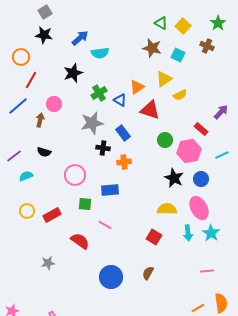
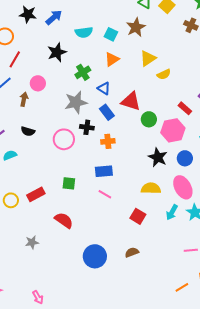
blue arrow: (80, 38) -> (54, 17), moved
brown star: (152, 48) -> (136, 27), turned 30
cyan square: (178, 55) -> (111, 34), moved
orange triangle: (137, 87) -> (112, 59), moved
blue triangle: (120, 100) -> (104, 88), moved
red triangle: (150, 110) -> (131, 101), moved
pink circle: (75, 175) -> (64, 139), moved
blue rectangle: (110, 190) -> (104, 171), moved
yellow circle: (27, 211) -> (11, 200), moved
pink line: (105, 225) -> (105, 194), moved
cyan arrow: (188, 233) -> (172, 212), turned 35
brown semicircle: (148, 273) -> (132, 252), turned 40

